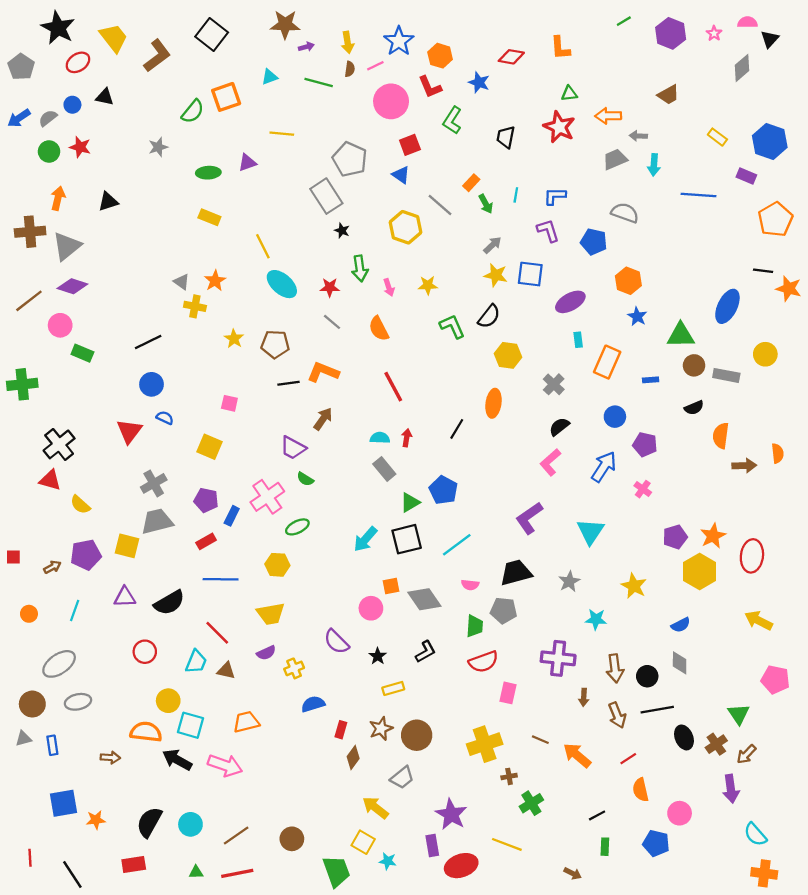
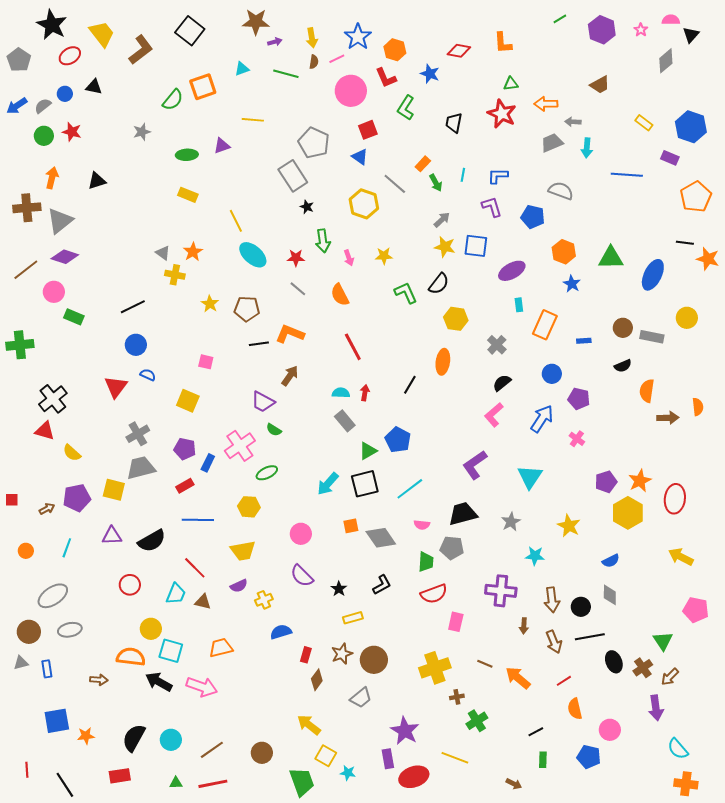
green triangle: (681, 335) -> (611, 258), moved
pink circle: (371, 608) -> (301, 534), moved
yellow arrow: (375, 808) -> (309, 725), moved

